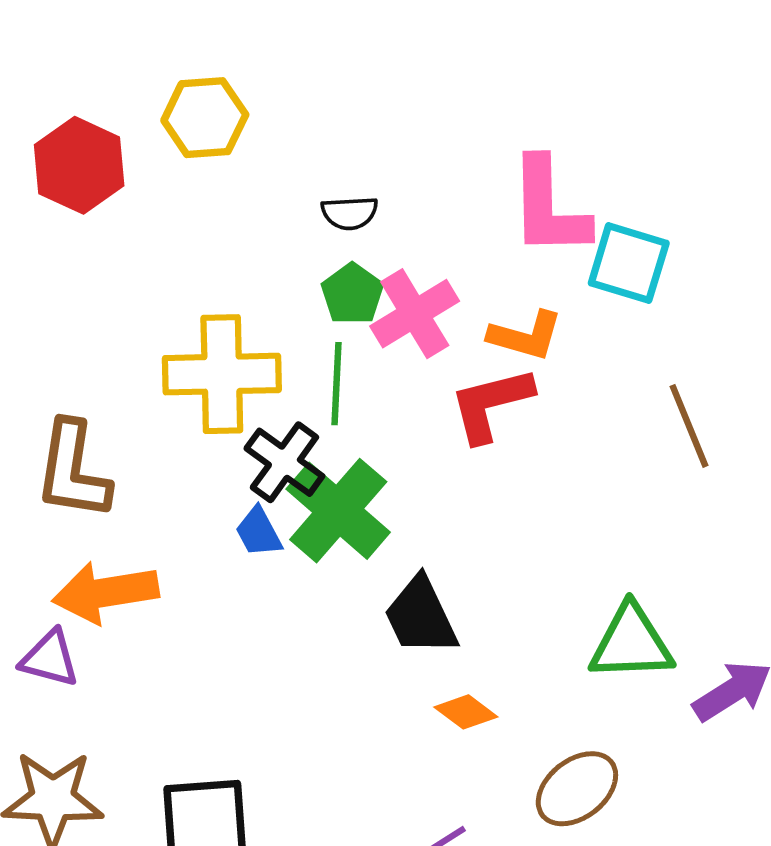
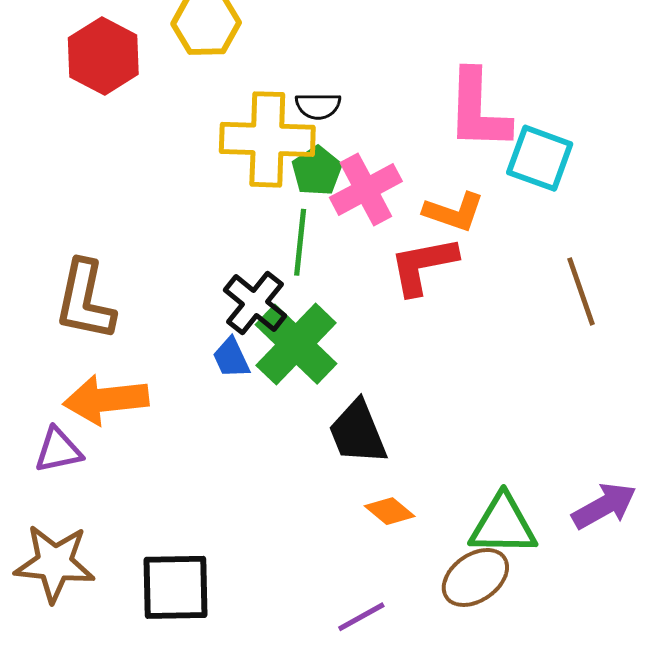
yellow cross: (222, 374) -> (267, 139), moved
green triangle: (631, 643) -> (503, 525), moved
purple triangle: (50, 659) -> (58, 450), turned -30

